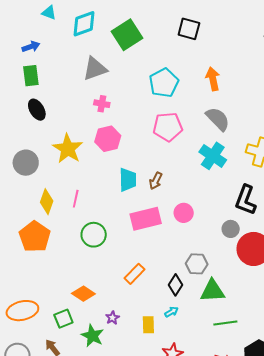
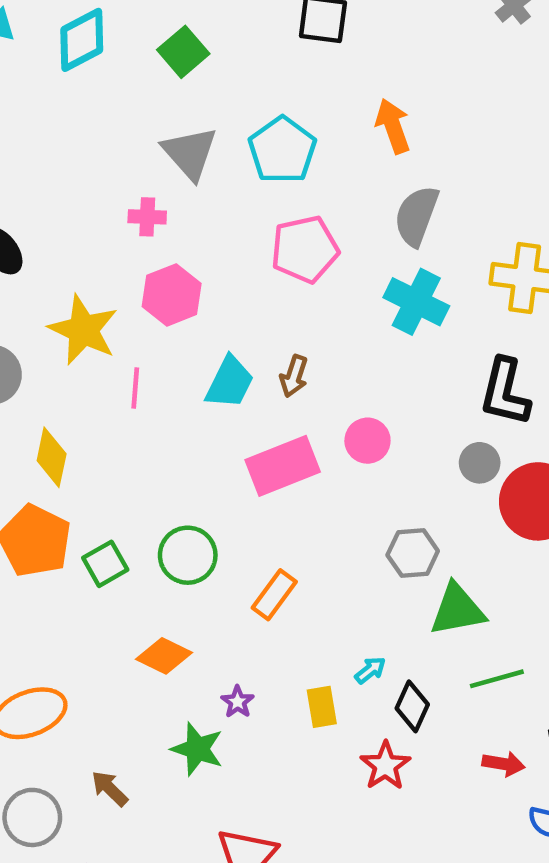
green square: (127, 35) -> (183, 52), size x0.7
gray triangle: (95, 69) -> (190, 153), moved, turned -44
gray semicircle: (218, 119) -> (416, 216), turned -108
cyan trapezoid: (128, 180) -> (230, 382), turned 35
pink line: (76, 199) -> (135, 388), moved
green circle: (94, 235) -> (188, 555), moved
black diamond: (176, 285) -> (412, 706), moved
green square: (63, 319) -> (105, 564), moved

